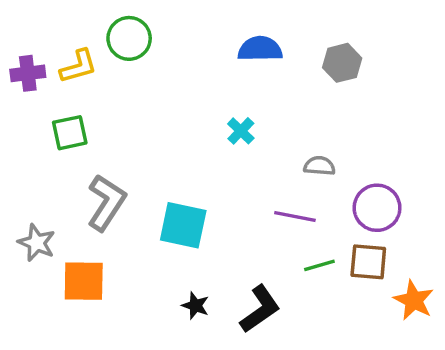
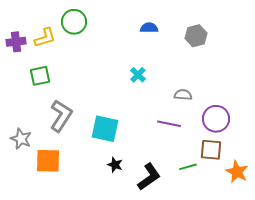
blue semicircle: (260, 49) -> (149, 28), size x0.7
green line: (319, 265) -> (188, 167), moved
black star: (195, 306) -> (115, 165), moved

